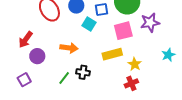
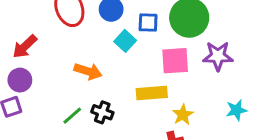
purple circle: (37, 56) -> (20, 80), moved

